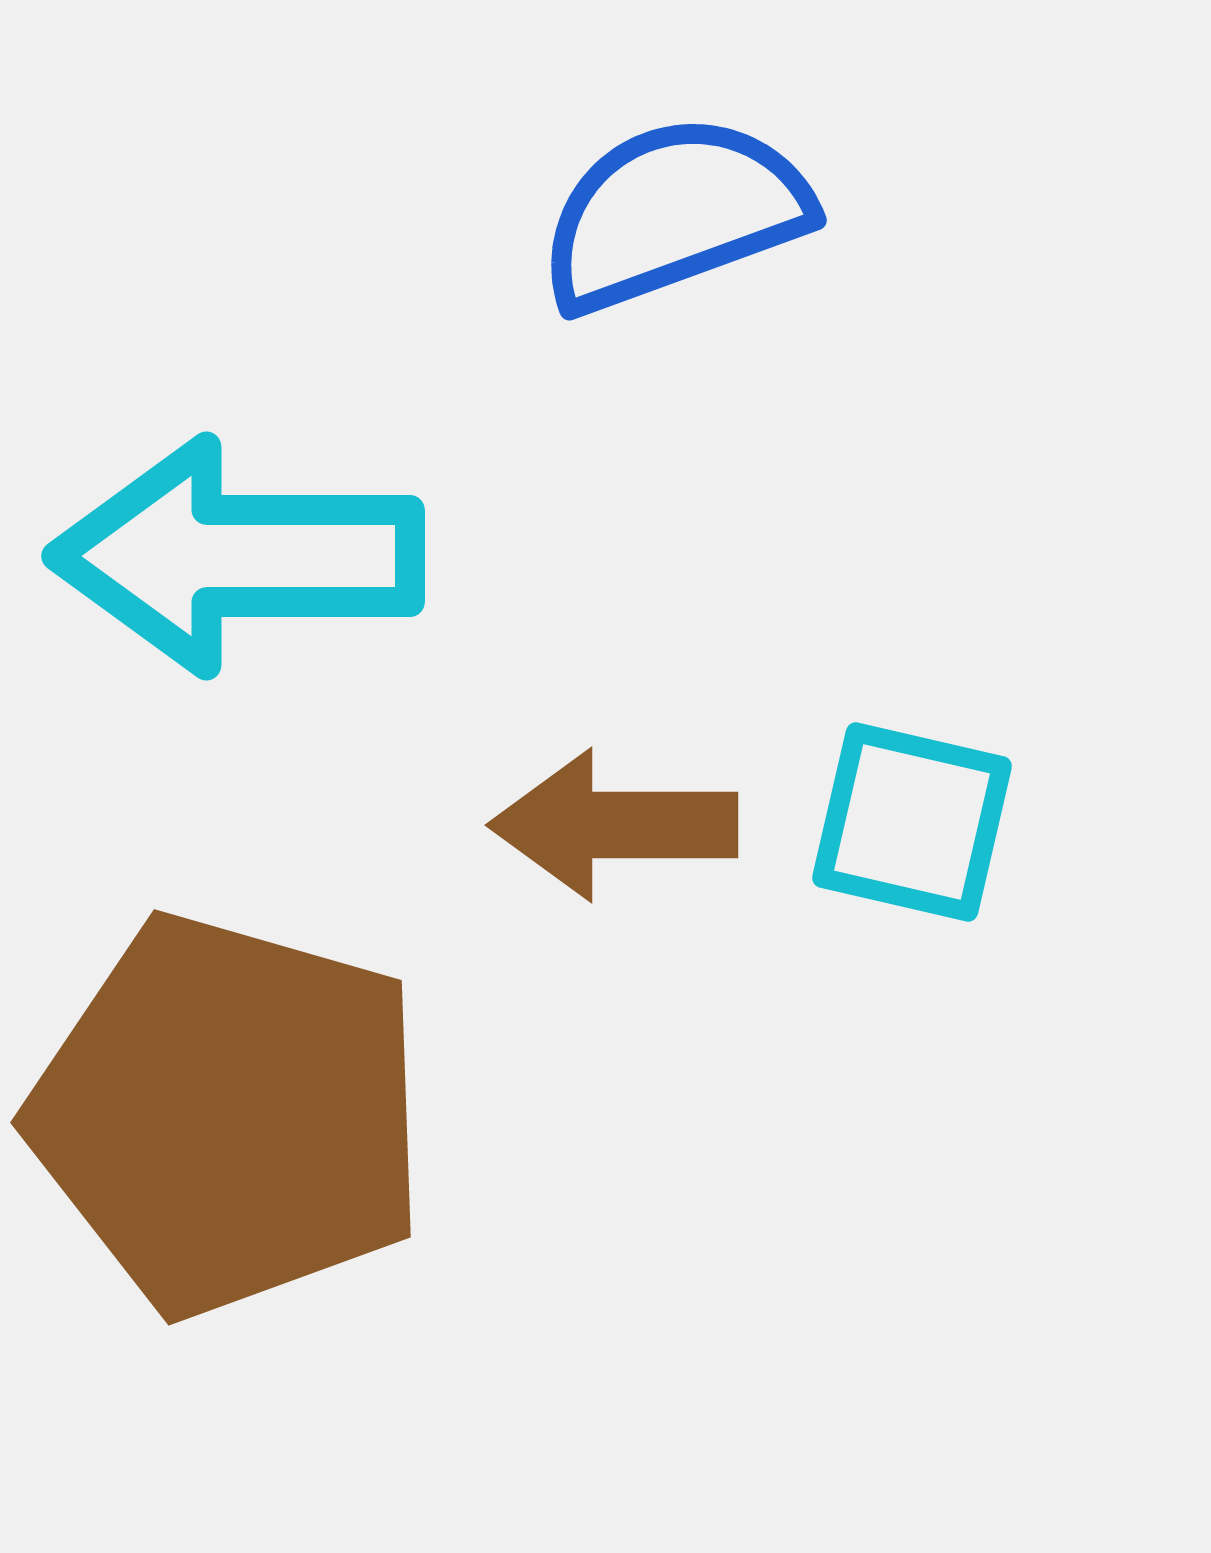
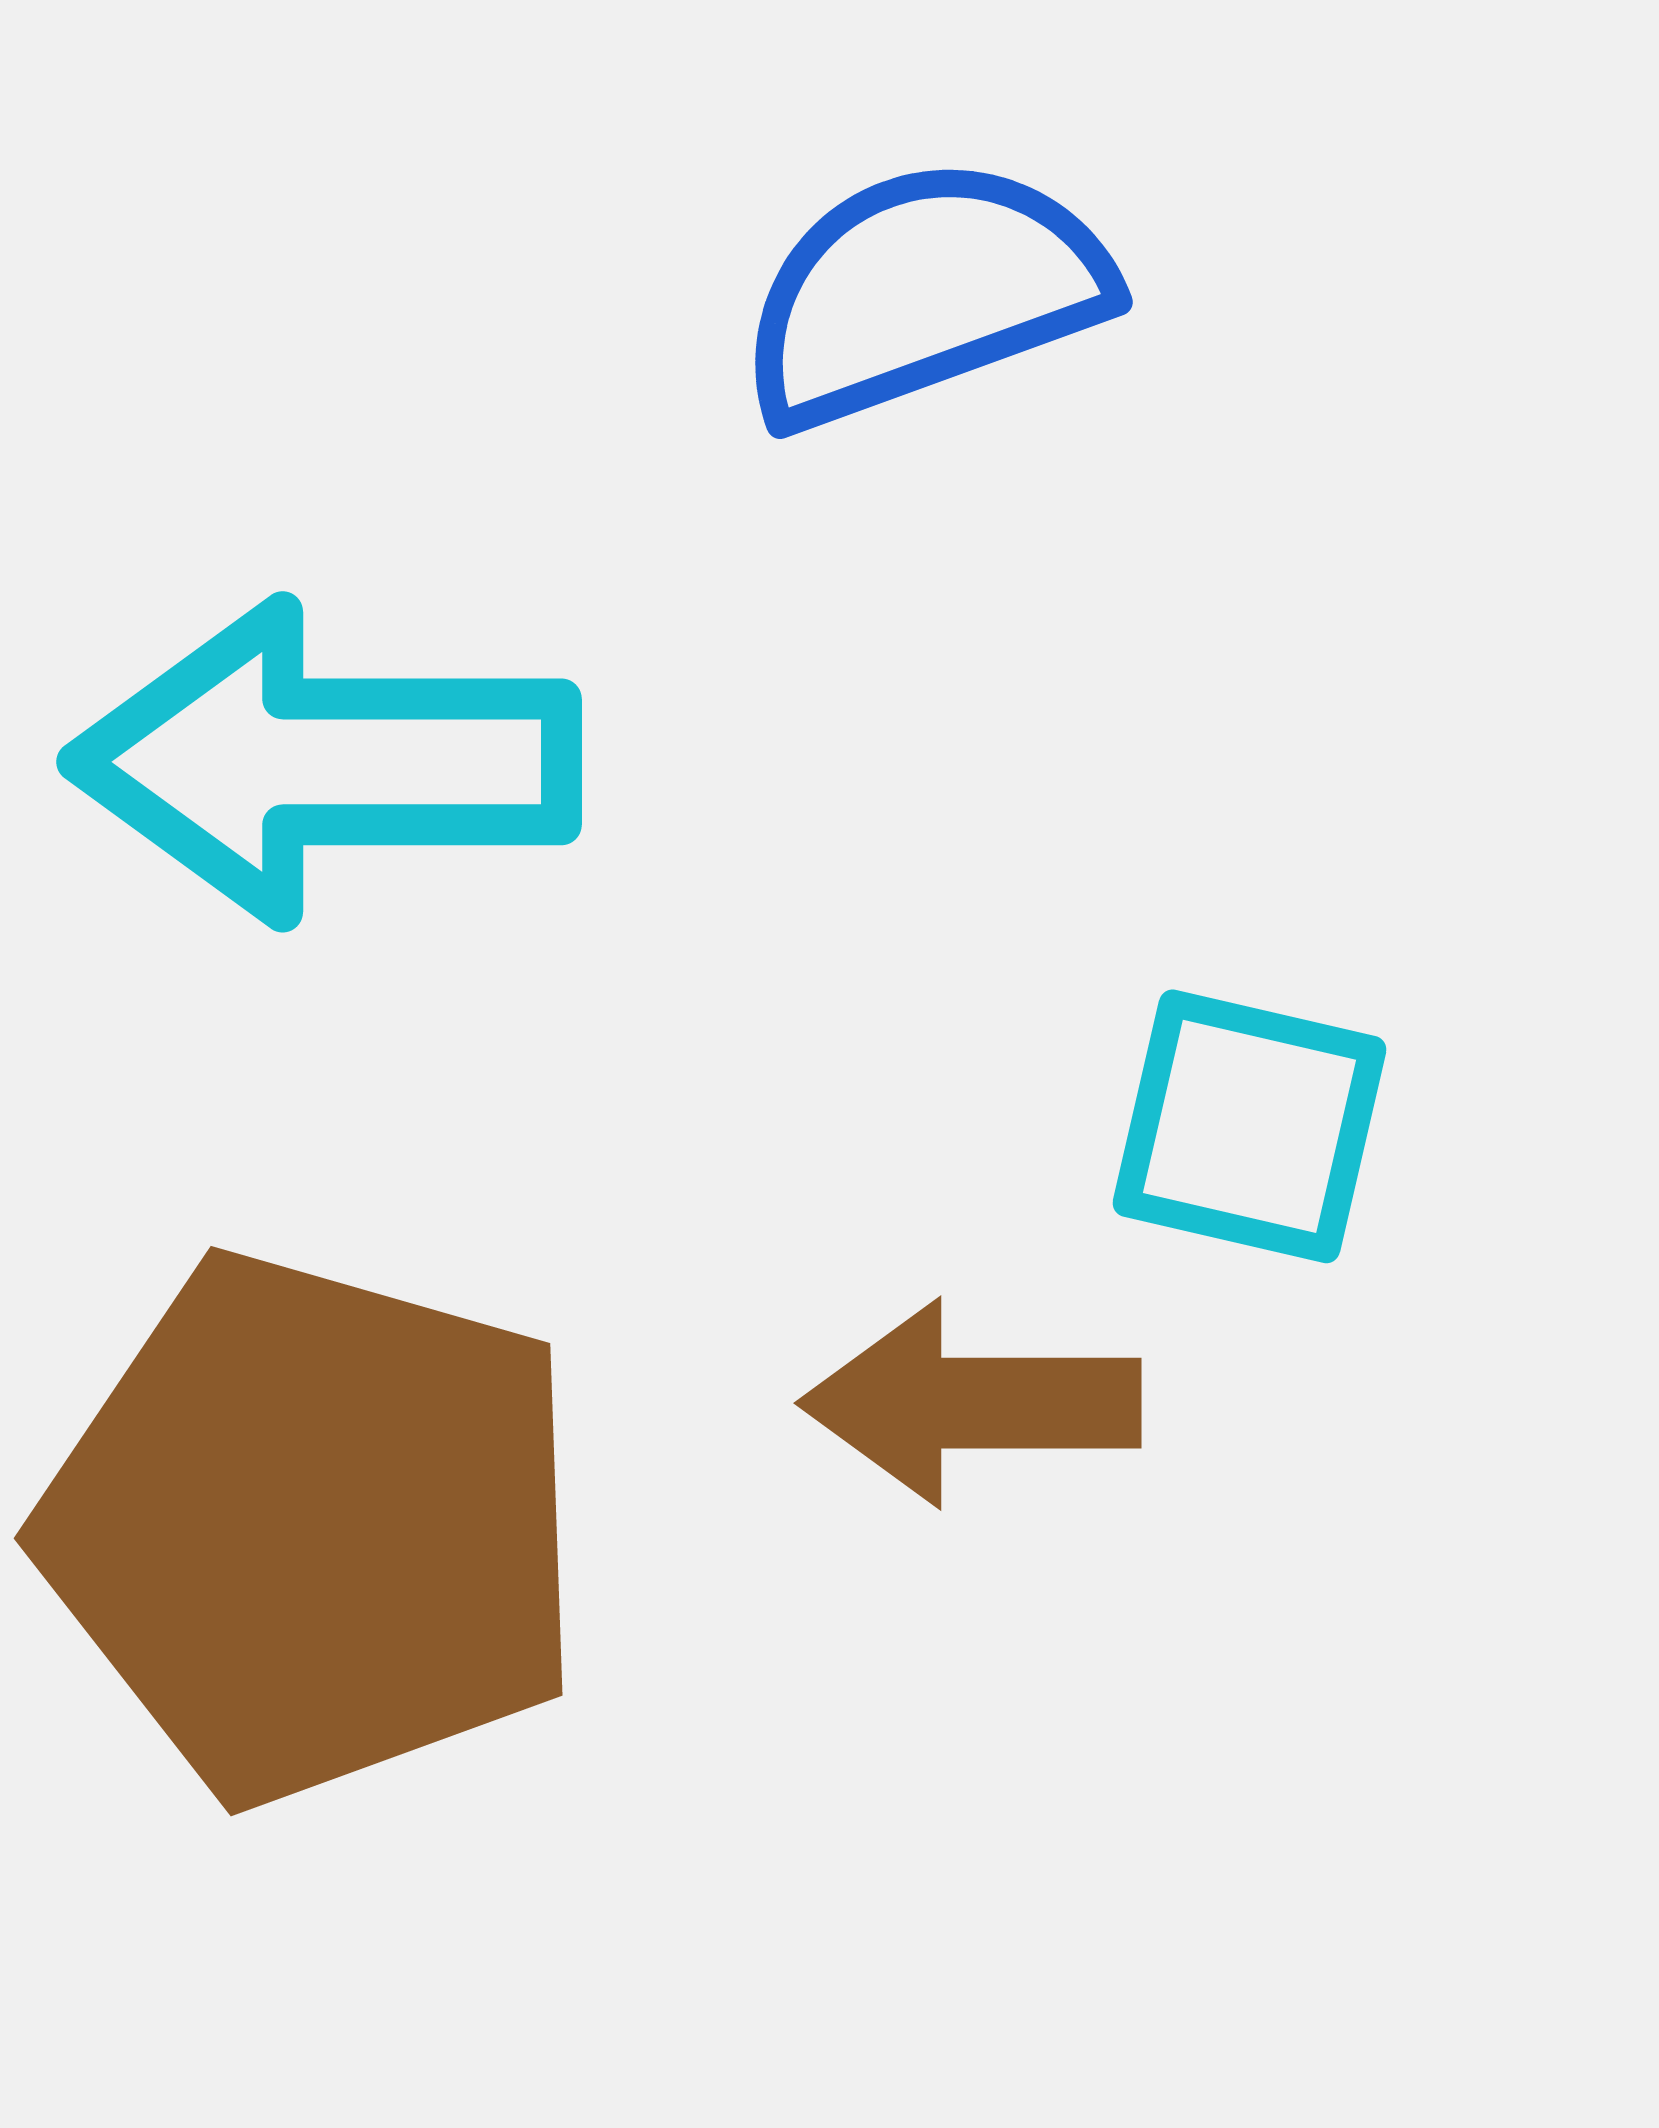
brown arrow: (614, 825) -> (971, 1403), moved

